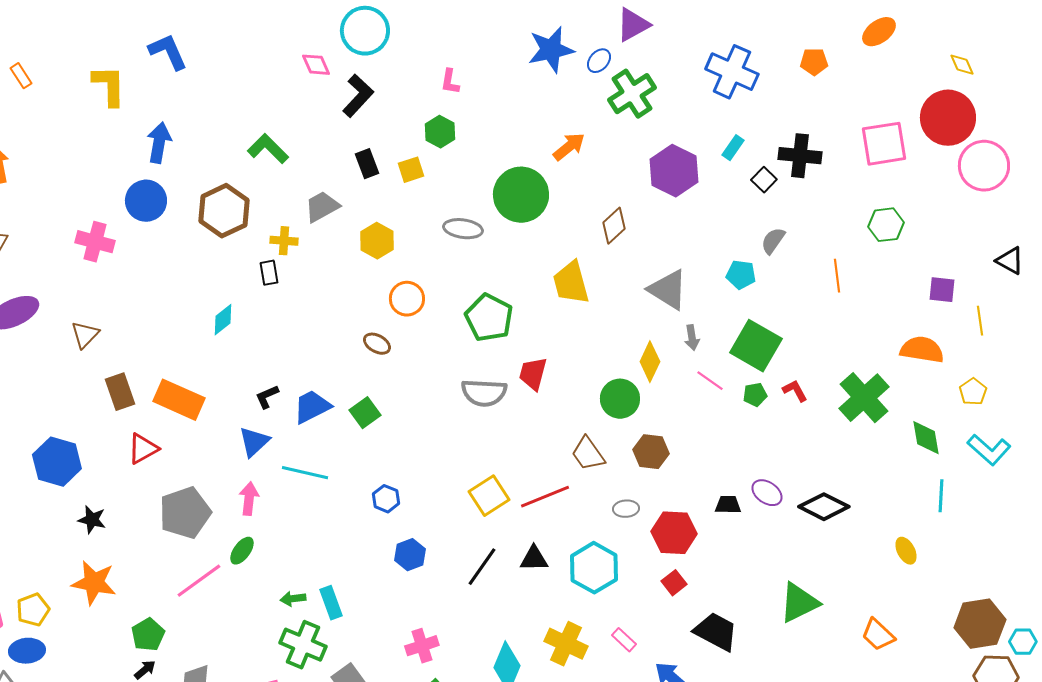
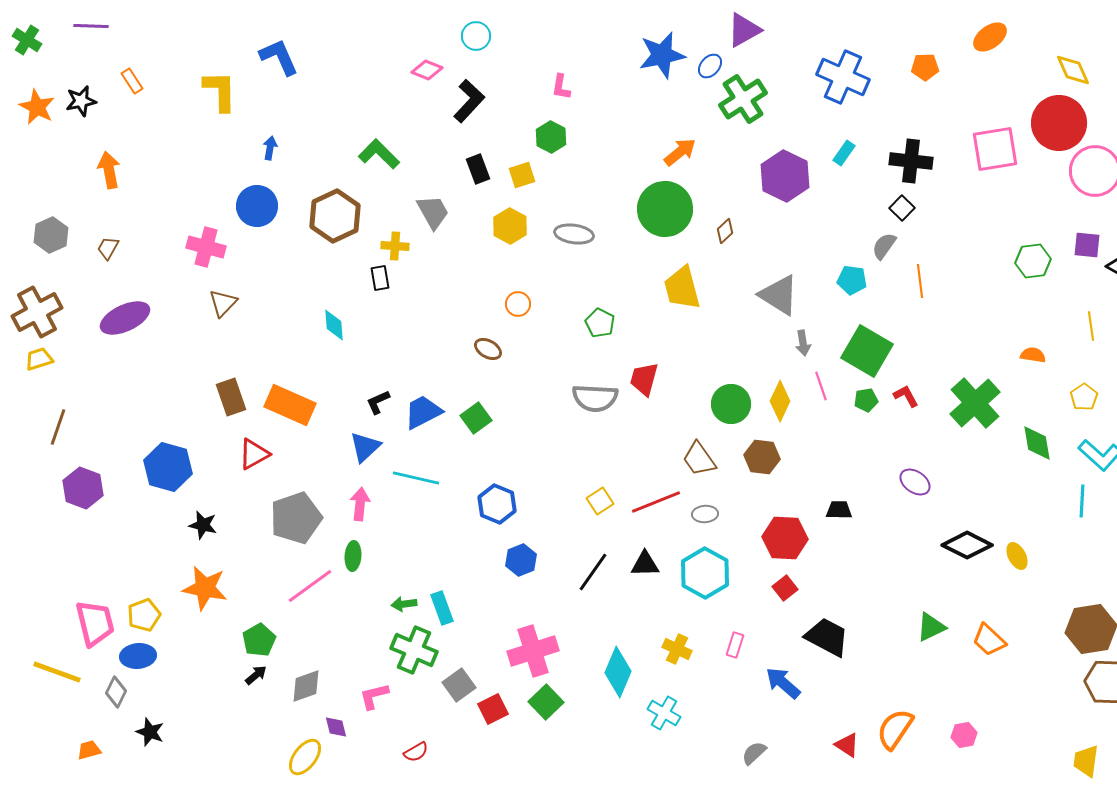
cyan circle: (365, 31) -> (476, 36), size x0.6
pink diamond: (316, 65) -> (427, 70), turned -44
yellow diamond: (962, 65) -> (1073, 70), size x1.4
blue arrow: (159, 143) -> (270, 148), size x0.6
black square: (764, 180) -> (902, 208), moved
green circle: (521, 195) -> (665, 209), moved
gray trapezoid: (322, 207) -> (433, 212), turned 90
green hexagon: (886, 225) -> (1033, 261), moved
brown diamond: (614, 226) -> (725, 231), size x0.7
yellow hexagon: (377, 241) -> (510, 226), moved
orange line: (837, 276) -> (920, 281), moved
purple square: (942, 290) -> (1087, 245), moved
orange circle: (407, 299) -> (518, 304), size x0.7
green pentagon: (489, 318) -> (600, 323), size x0.6
cyan diamond: (223, 320) -> (334, 325), turned -56
brown triangle: (85, 335) -> (223, 303), moved
orange semicircle: (922, 350) -> (1033, 355), size x0.6
yellow diamond: (650, 362) -> (780, 401), moved
pink line: (710, 381) -> (821, 386), turned 36
purple ellipse: (767, 493) -> (915, 482), moved
yellow square: (489, 496) -> (600, 501), size x0.7
cyan line: (941, 496) -> (1082, 501), moved
blue hexagon: (386, 499) -> (497, 504), size x1.4
black diamond: (824, 507) -> (967, 545), moved
gray ellipse: (626, 509) -> (705, 514), moved
green ellipse: (242, 551) -> (353, 556), turned -32
green triangle: (799, 603) -> (931, 627), moved, size x0.7
pink rectangle: (624, 640) -> (735, 645), turned 65
yellow cross: (566, 644) -> (677, 649), size x0.7
pink cross: (422, 646) -> (533, 651), size x1.5

